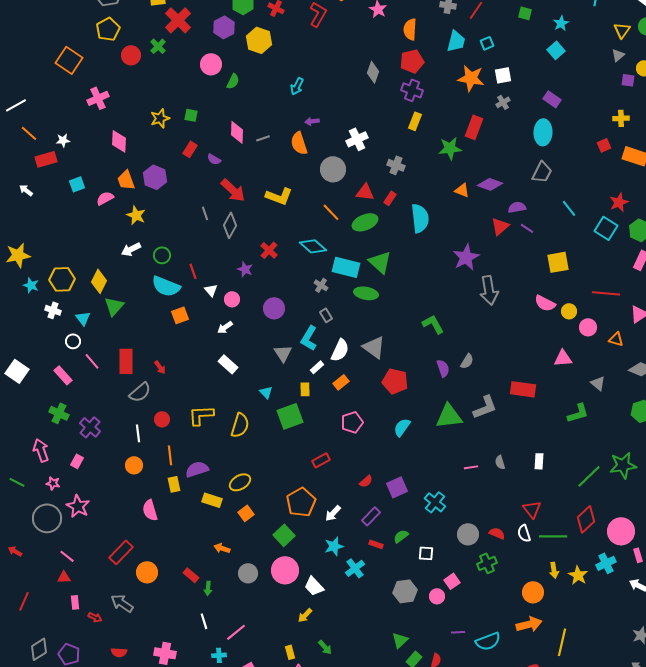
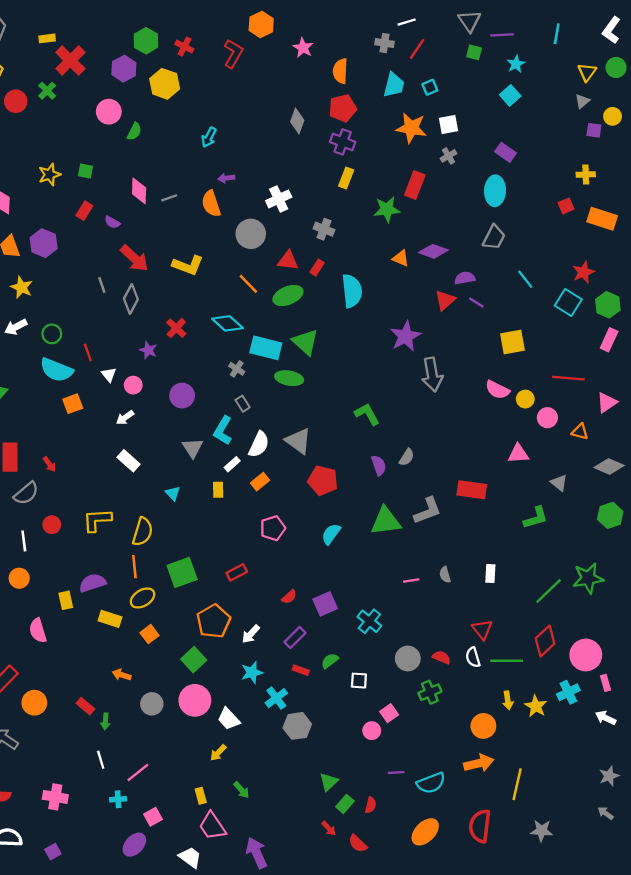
green square: (290, 416) -> (182, 572), moved
orange line: (170, 455) -> (134, 567), moved
gray hexagon: (405, 591) -> (297, 726), moved

